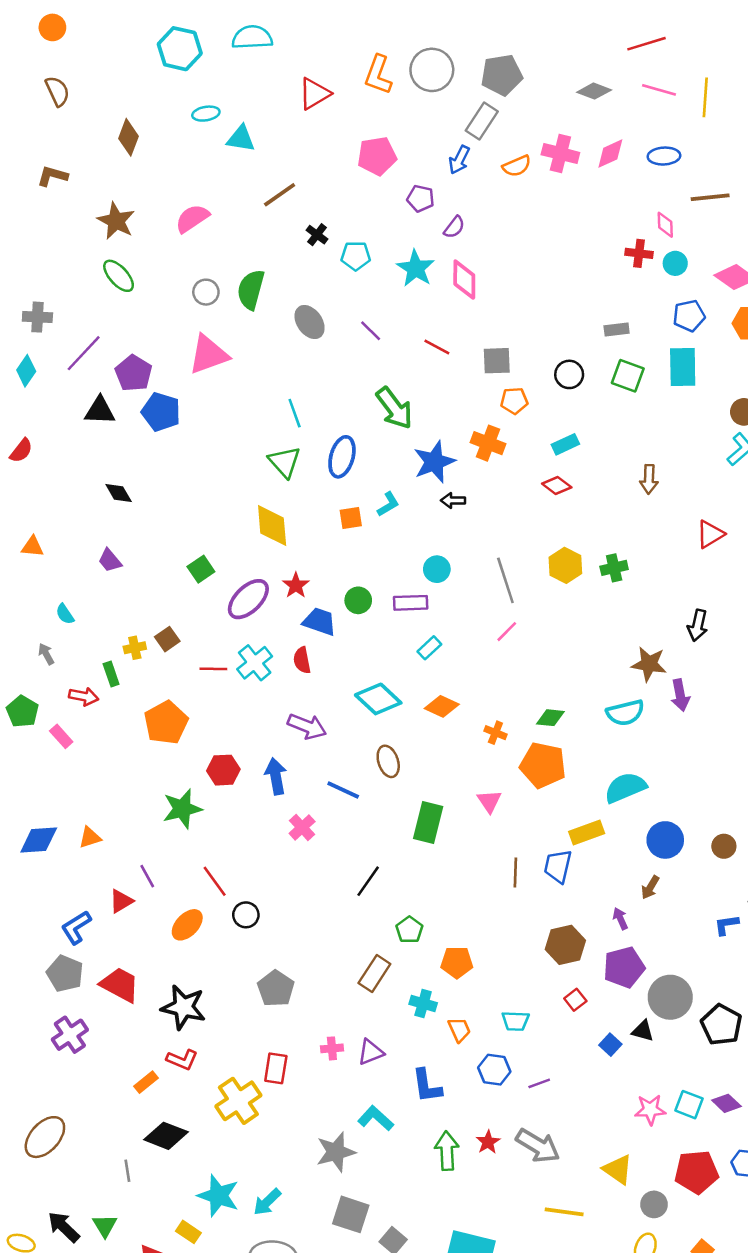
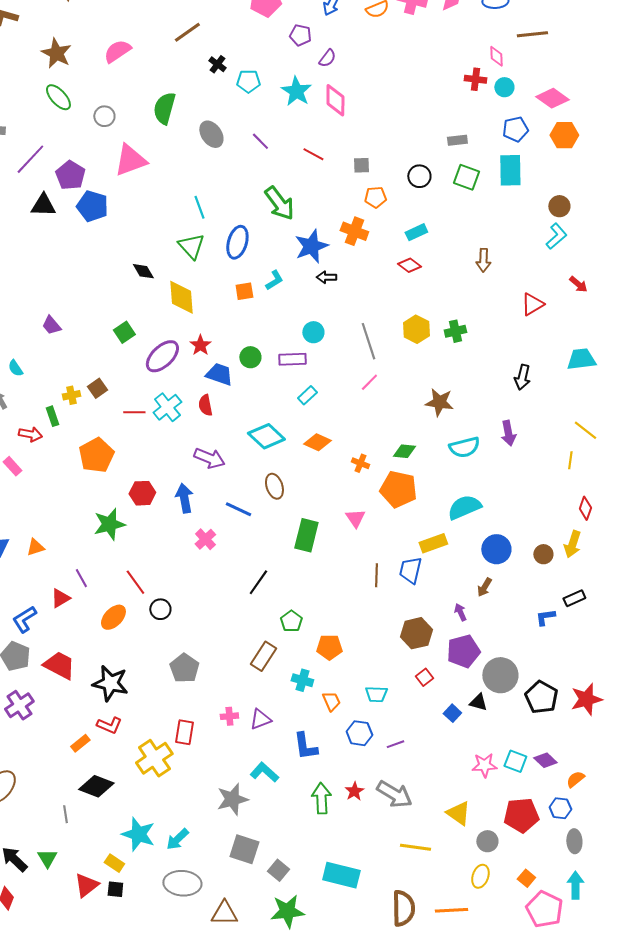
gray circle: (206, 292) -> (104, 116), moved
gray square: (497, 361) -> (361, 165), size x0.7
black diamond: (119, 493) -> (143, 271), moved
brown star: (649, 664) -> (439, 402), moved

